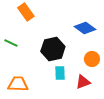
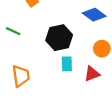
orange trapezoid: (18, 84) -> (21, 76), turned 80

